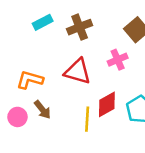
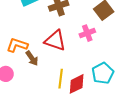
red diamond: (107, 104) -> (77, 84), moved
brown arrow: (42, 110) -> (32, 58), moved

